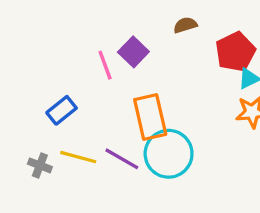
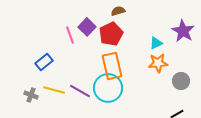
red pentagon: (235, 52) -> (111, 34), moved
orange rectangle: (150, 117) -> (112, 66), moved

